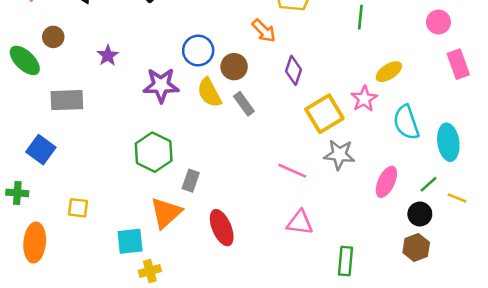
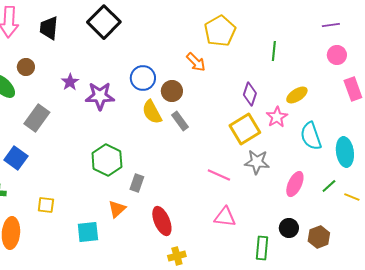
purple diamond: (294, 70) -> (250, 94), moved
purple star: (161, 85) -> (100, 96), moved
gray rectangle: (67, 100) -> (37, 118), turned -52
orange triangle: (166, 213) -> (117, 209), size x0.7
black circle: (420, 214) -> (289, 228), moved
yellow cross: (150, 271) -> (177, 256), moved

